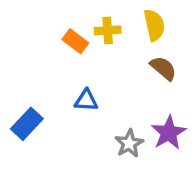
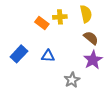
blue rectangle: (27, 124) -> (19, 54), moved
purple star: (169, 133) -> (93, 60), moved

